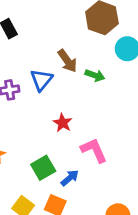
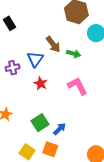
red star: (63, 123) -> (41, 84), moved
pink L-shape: (94, 150) -> (77, 86), moved

